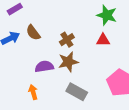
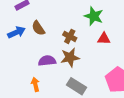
green star: (107, 15) -> (94, 16), moved
brown cross: (67, 40) -> (70, 36), turned -32

